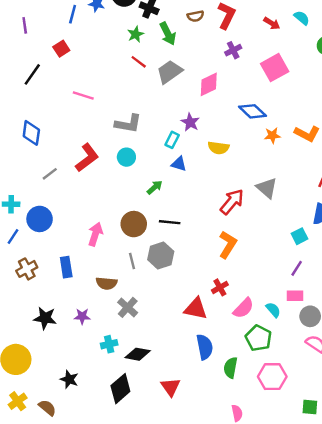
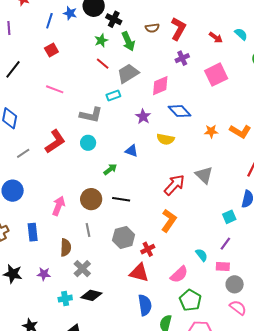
red square: (61, 49) -> (51, 50), moved
blue diamond: (252, 111) -> (179, 111), moved
cyan rectangle: (172, 140) -> (113, 95), moved, turned 40
gray hexagon: (161, 255) -> (124, 237), moved
brown semicircle: (107, 283) -> (66, 247), turned -96
red cross: (220, 287) -> (148, 249), moved
cyan semicircle: (273, 310) -> (202, 255), moved
black diamond: (138, 354) -> (91, 295), moved

